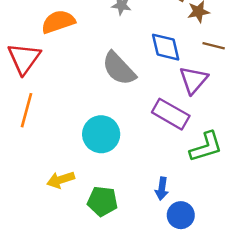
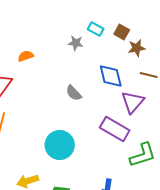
orange semicircle: (58, 22) -> (26, 56), size x0.6
gray semicircle: (119, 69) -> (74, 93), size x0.6

